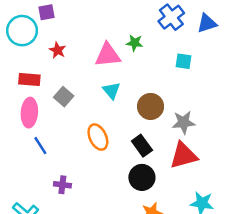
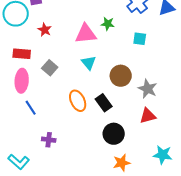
cyan square: (184, 61) -> (140, 39), moved
gray star: (184, 122) -> (148, 89), turned 30
black rectangle: (142, 146) -> (104, 103), moved
red triangle: (184, 155) -> (148, 116), size x0.7

